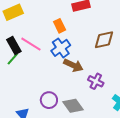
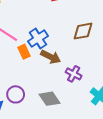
orange rectangle: (60, 26) -> (24, 52), moved
purple circle: (49, 100) -> (16, 94), moved

